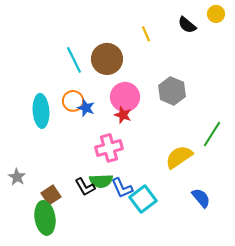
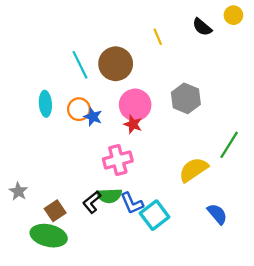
cyan ellipse: (41, 111) -> (45, 104), moved, size x0.7
black L-shape: (85, 187) -> (92, 202), turned 80
green ellipse: (45, 218) -> (49, 236), turned -68

